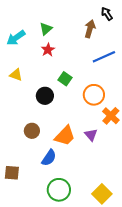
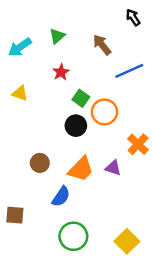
brown arrow: (90, 29) -> (102, 45), moved, turned -54
red star: (48, 50) -> (61, 72), moved
orange circle: (94, 95) -> (104, 112), moved
black circle: (45, 96) -> (76, 126), moved
purple triangle: (91, 135) -> (113, 168), turned -32

